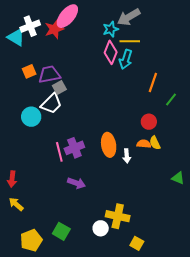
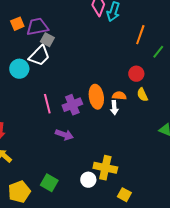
gray square: (59, 87) -> (47, 40), turned -32
orange semicircle: (144, 144) -> (119, 96), moved
purple cross: (74, 148) -> (72, 105), moved

